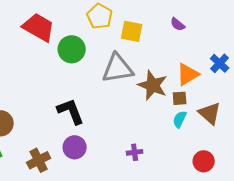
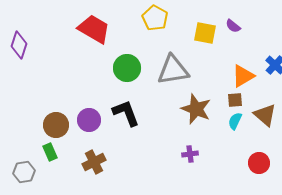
yellow square: (132, 31) -> (205, 33), moved
green circle: (72, 49) -> (127, 68), moved
brown star: (153, 85) -> (196, 109), moved
purple circle: (75, 147) -> (89, 120), moved

